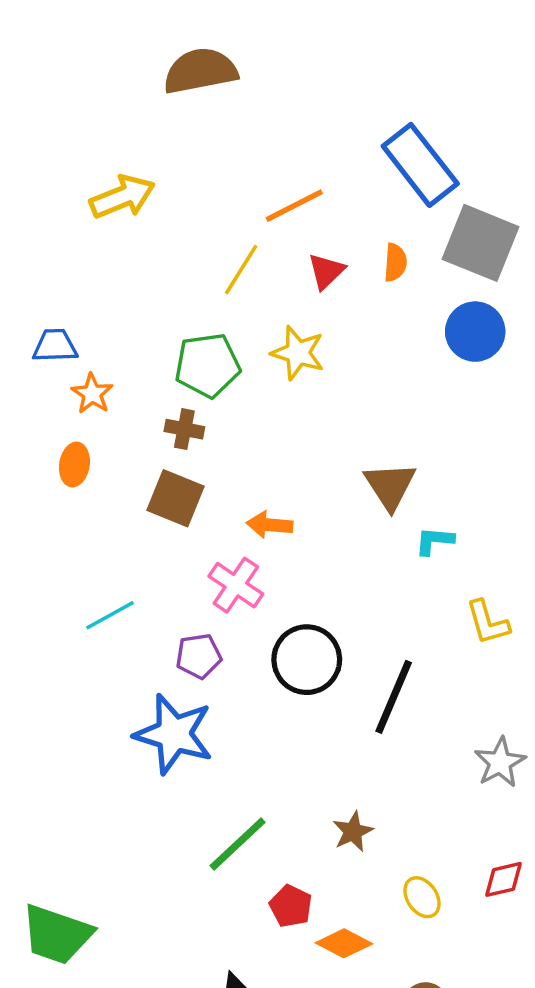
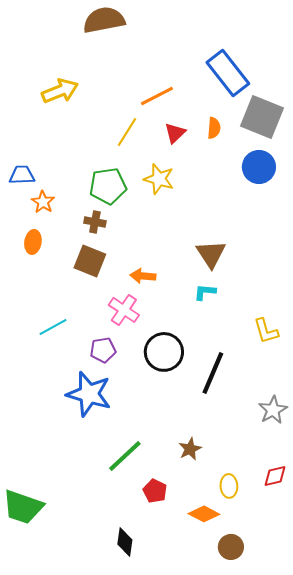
cyan L-shape: (434, 541) -> (205, 292), moved
yellow ellipse: (422, 897) -> (229, 486), turned 30
orange diamond: (344, 943) -> (204, 514), moved

